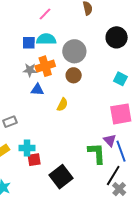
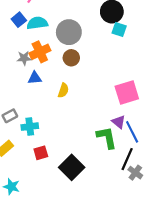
blue square: (29, 43) -> (19, 20), moved, turned -32
cyan square: (120, 79) -> (119, 29), moved
cyan cross: (27, 148) -> (30, 127), moved

